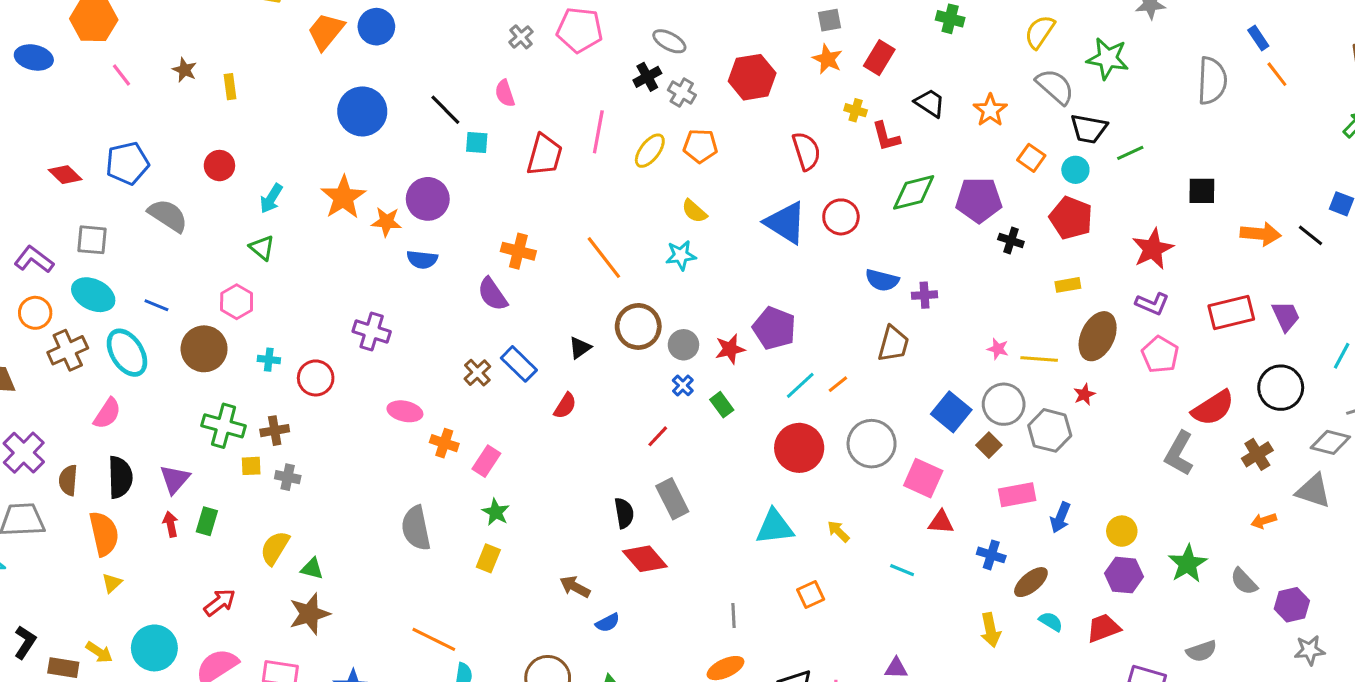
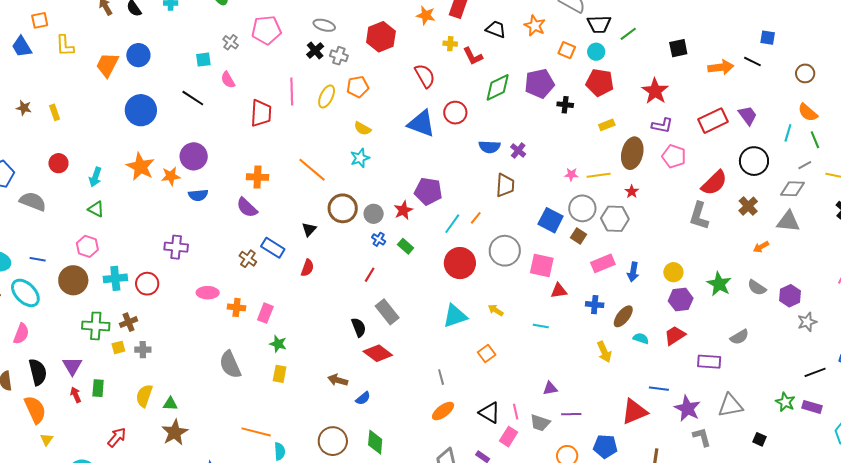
cyan square: (477, 142) -> (203, 60), moved
purple cross: (925, 295) -> (518, 150), turned -35
cyan cross: (269, 360) -> (115, 278), size x1.6

